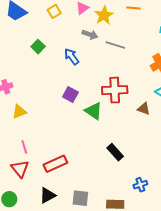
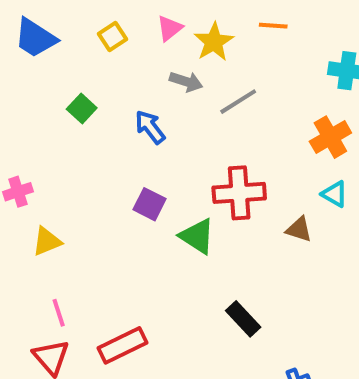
gray line: (115, 45) -> (238, 102), turned -48

